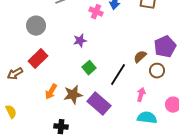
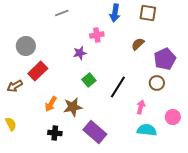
pink cross: (96, 12) -> (97, 35), moved, turned -32
gray circle: (36, 26) -> (26, 46), moved
brown semicircle: (140, 57) -> (138, 44), moved
purple rectangle: (99, 104) -> (95, 132), moved
black cross: (61, 127) -> (55, 133), moved

